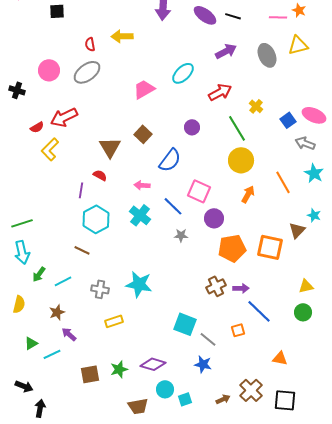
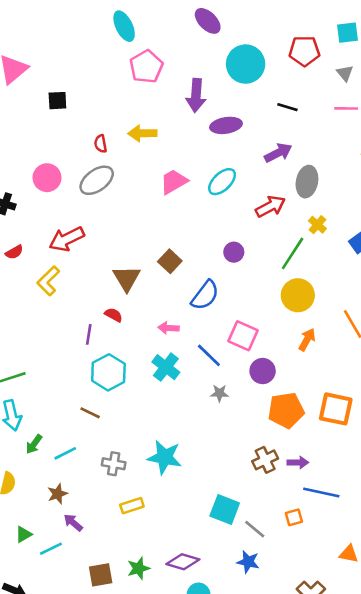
purple ellipse: (205, 15) -> (226, 125), moved, turned -45
gray ellipse: (267, 55) -> (307, 182), moved, turned 35
pink trapezoid: (144, 89) -> (174, 182), moved
red semicircle: (37, 127) -> (14, 252), moved
green line: (237, 128) -> (293, 253), turned 64
blue line: (259, 311) -> (321, 493), turned -32

